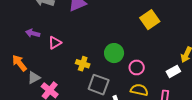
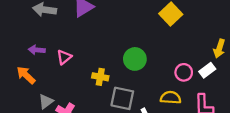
orange arrow: (19, 63) -> (26, 75), moved
pink circle: (137, 67) -> (184, 72), moved

